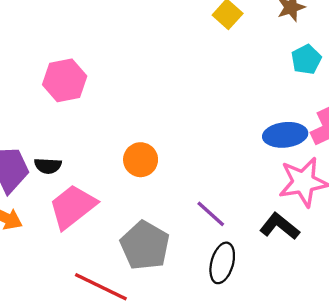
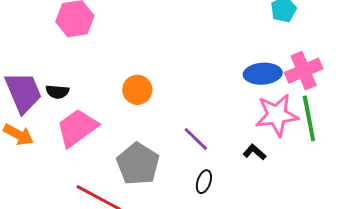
black L-shape: (279, 226) -> (255, 152), size x0.7
black ellipse: (222, 263) -> (204, 182), size x0.7

